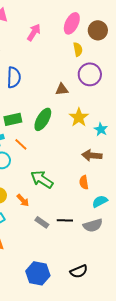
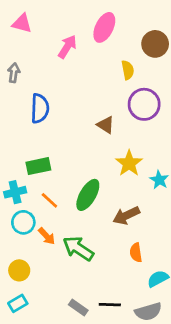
pink ellipse: (72, 23) -> (104, 27), moved
brown triangle: (62, 89) -> (106, 125), turned 40
green ellipse: (43, 119) -> (88, 195), moved
brown arrow: (92, 155) -> (126, 216), moved, turned -30
orange arrow: (23, 200) -> (47, 236), moved

